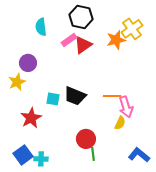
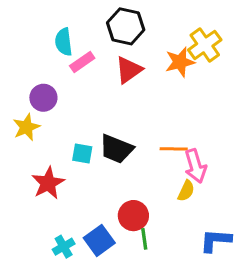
pink rectangle: (69, 40) -> (82, 62), moved
blue square: (23, 155) -> (99, 240), moved
blue L-shape: (139, 155) -> (216, 240), turned -35
cyan cross: (41, 159) -> (64, 247), turned -32

